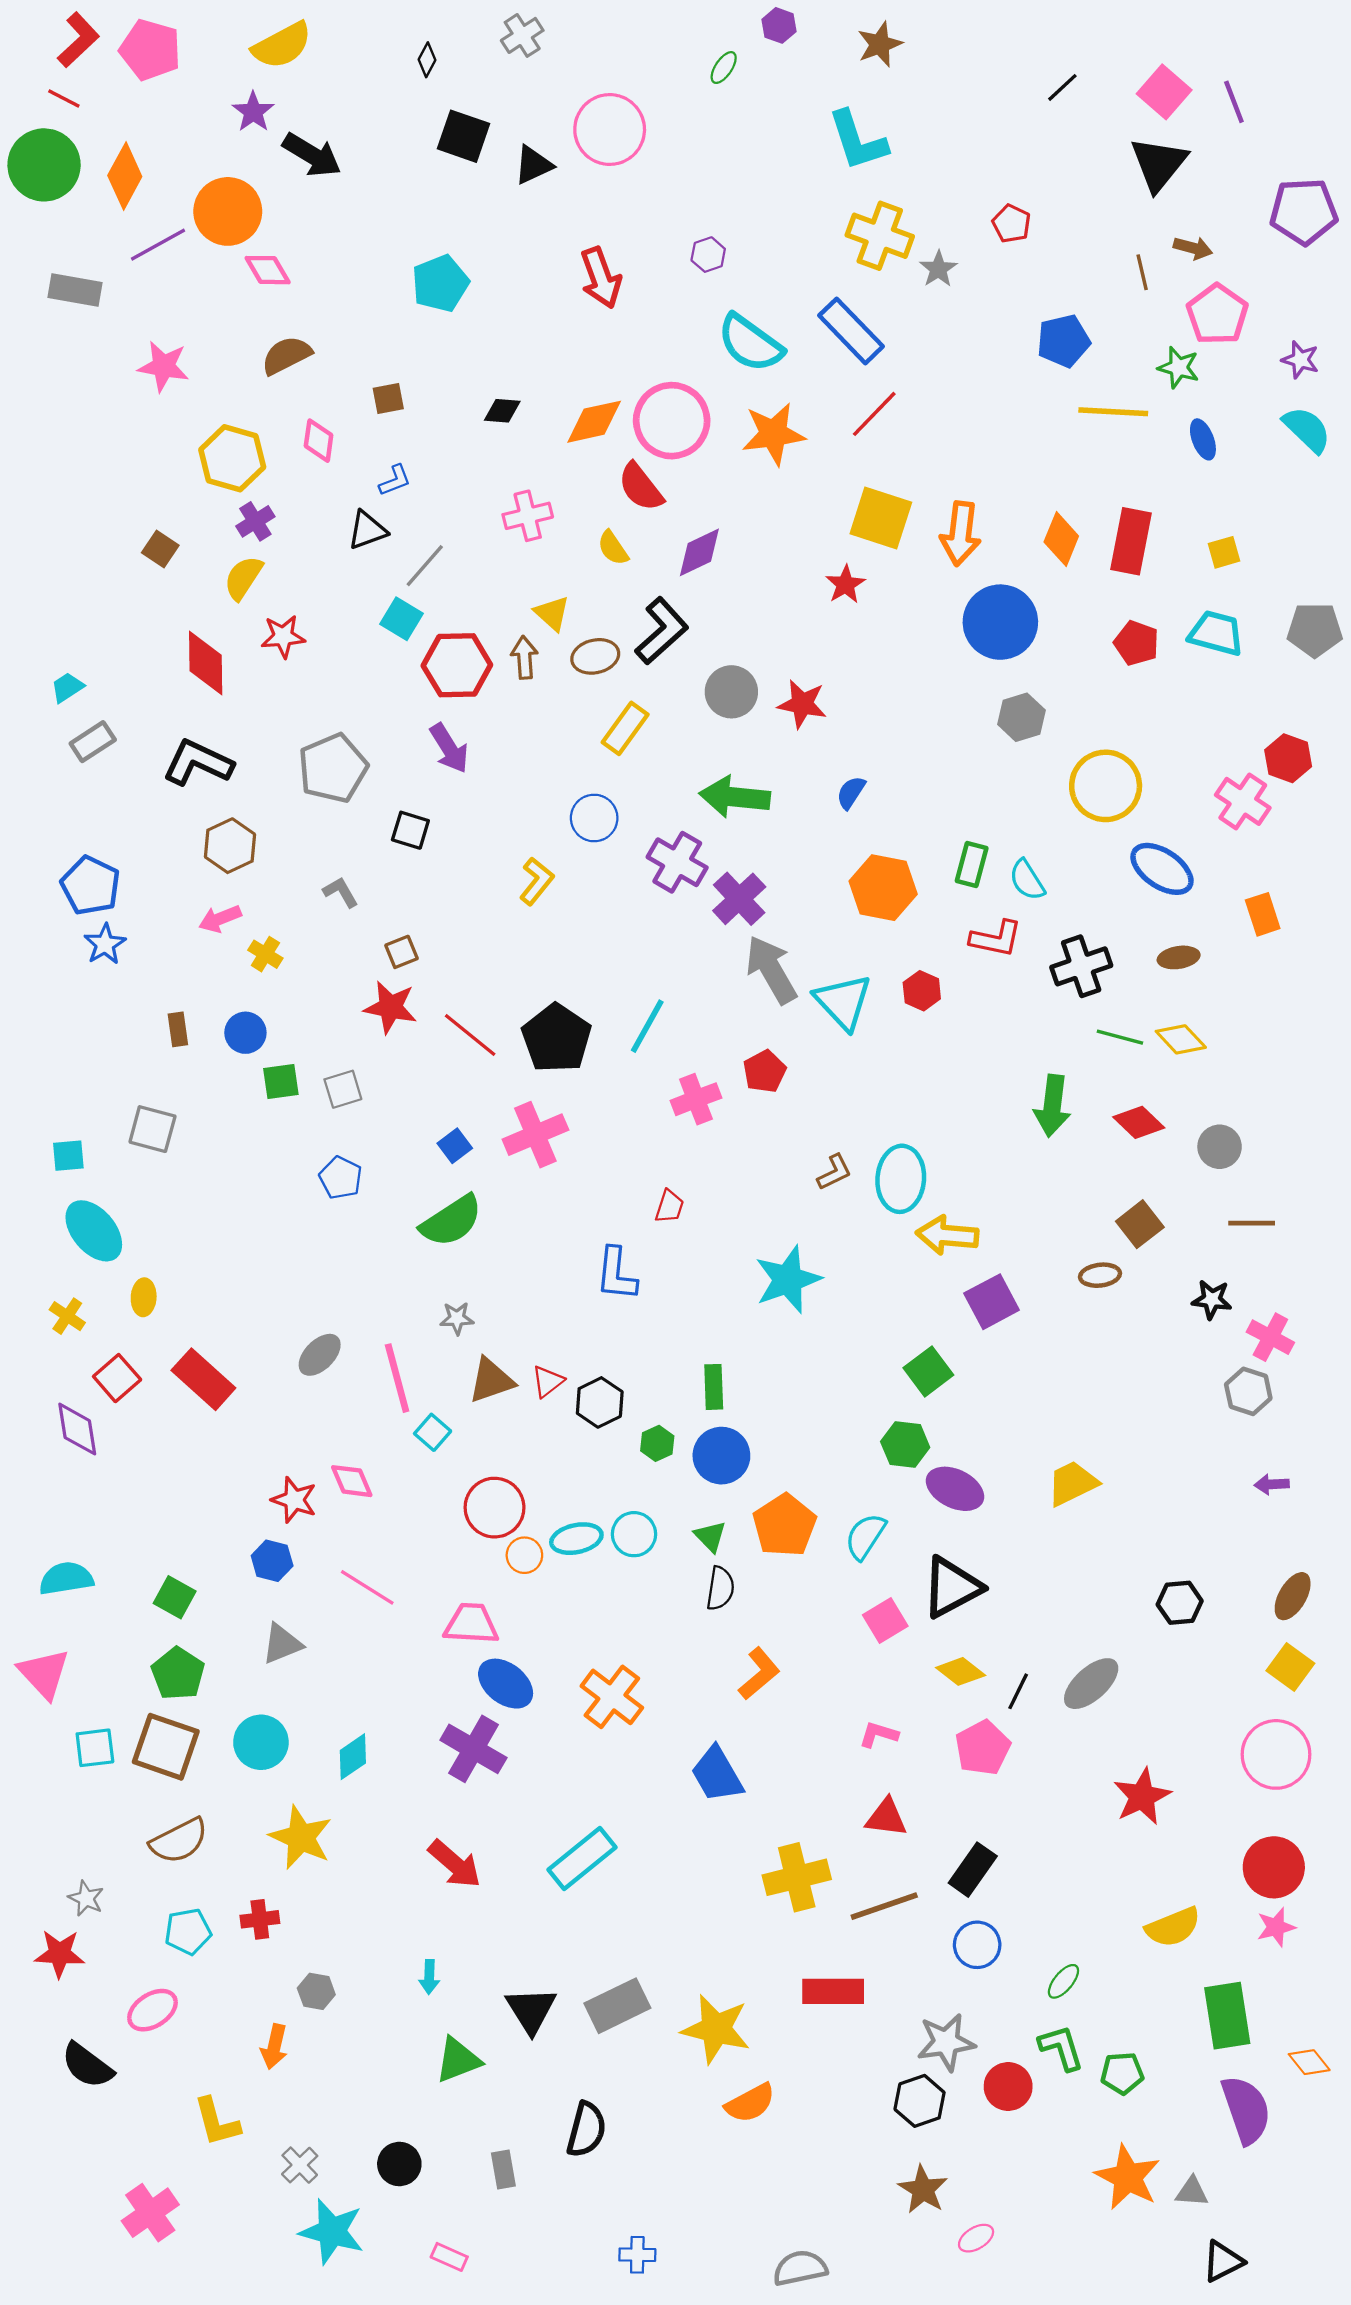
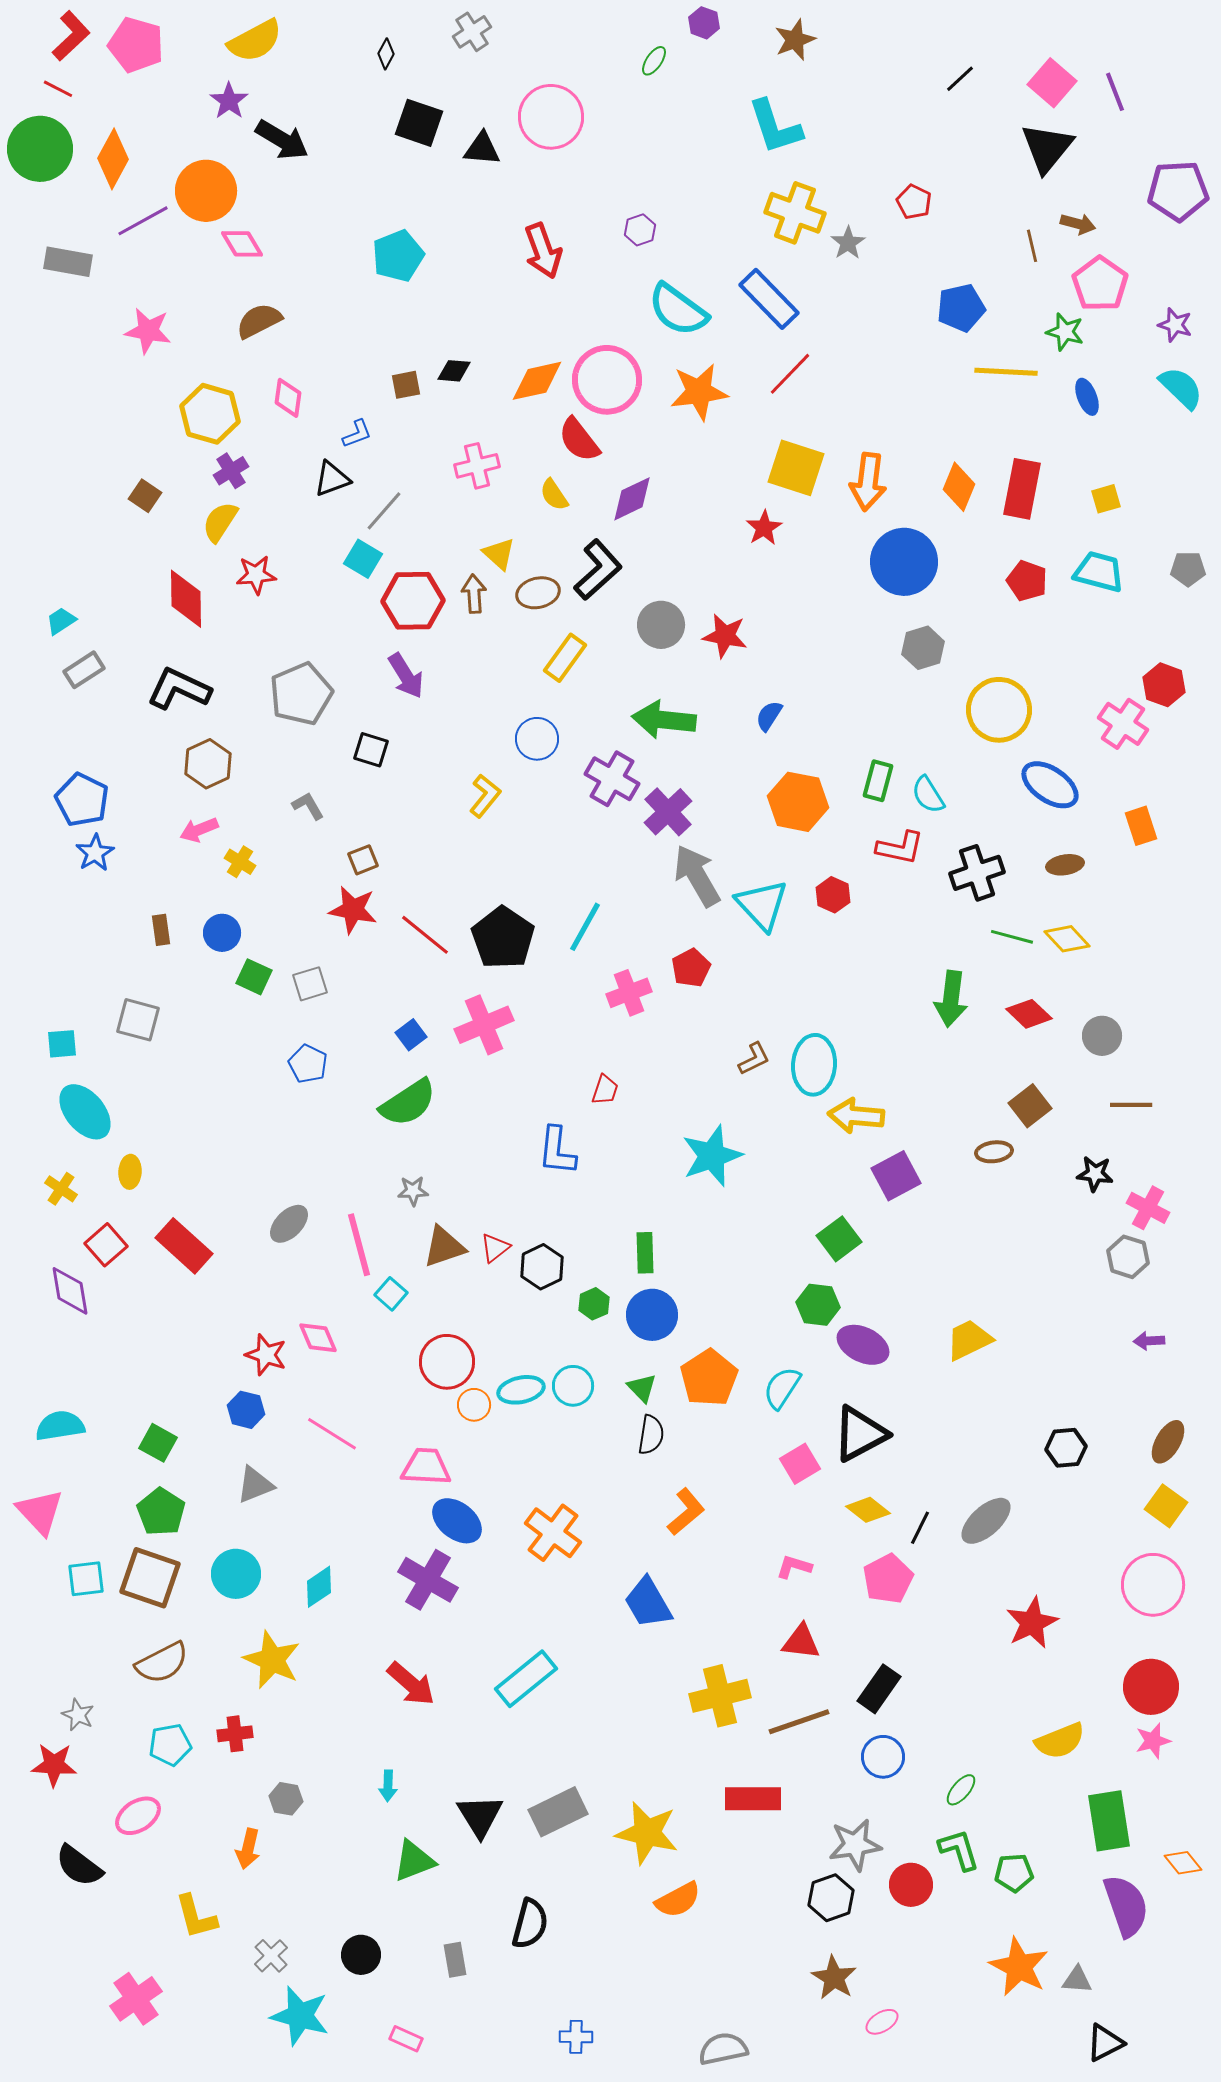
black triangle: (533, 165) -> (482, 149), turned 30
brown square: (388, 398) -> (406, 385), moved
gray pentagon: (1315, 630) -> (1188, 569), size x0.7
green square: (281, 1081) -> (254, 977), turned 33

